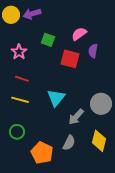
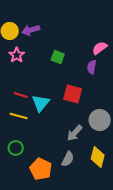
pink semicircle: (79, 34) -> (100, 48), moved
green square: (48, 40) -> (58, 57), moved
pink star: (19, 52) -> (17, 55), moved
red square: (70, 59) -> (73, 94), moved
cyan triangle: (56, 98) -> (41, 103), moved

